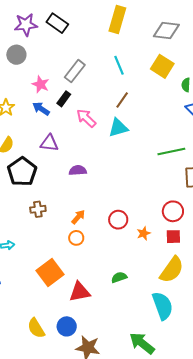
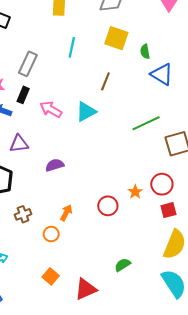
cyan line: (119, 65) -> (72, 47), turned 48
brown line: (122, 100) -> (105, 81), moved
orange star: (144, 233) -> (135, 192), moved
orange circle: (76, 238) -> (51, 234), moved
orange square: (50, 273) -> (51, 276), size x0.6

